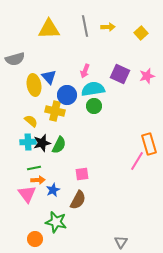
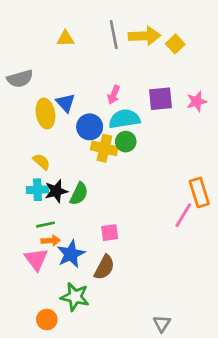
yellow arrow: (108, 27) -> (144, 36), size x1.6
yellow triangle: (49, 29) -> (66, 39), size x0.6
yellow square: (141, 33) -> (175, 44), moved
purple square: (120, 74) -> (161, 99), turned -30
yellow cross: (55, 111) -> (104, 148), moved
blue star: (53, 190) -> (71, 254), size x1.5

